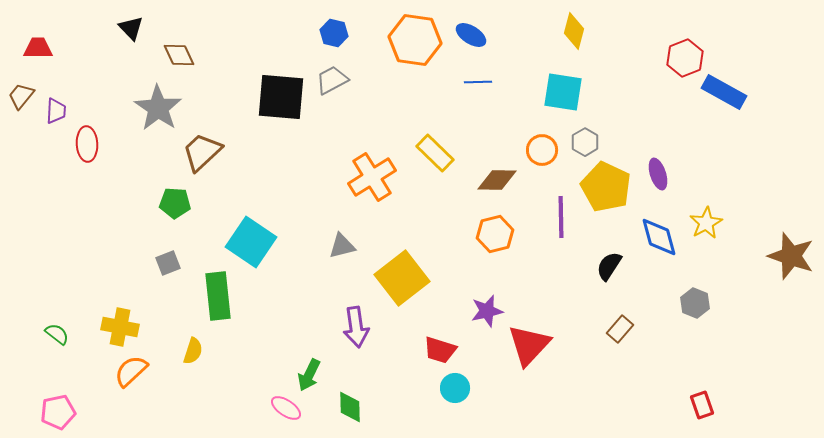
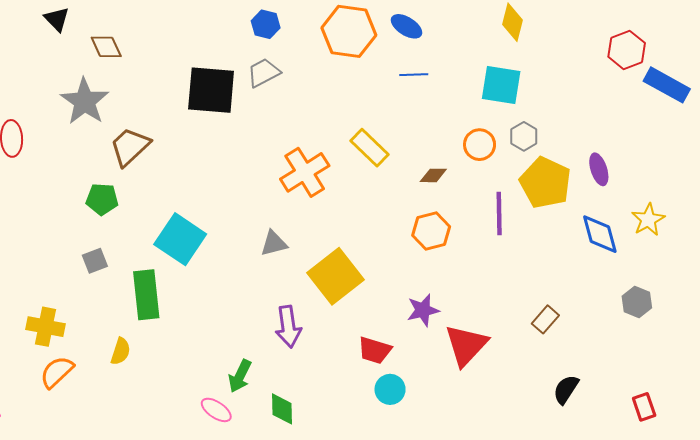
brown diamond: (497, 180) -> (433, 175), size x0.7
black semicircle: (609, 266) -> (566, 389), moved
brown rectangle: (620, 329) -> (545, 319), moved

